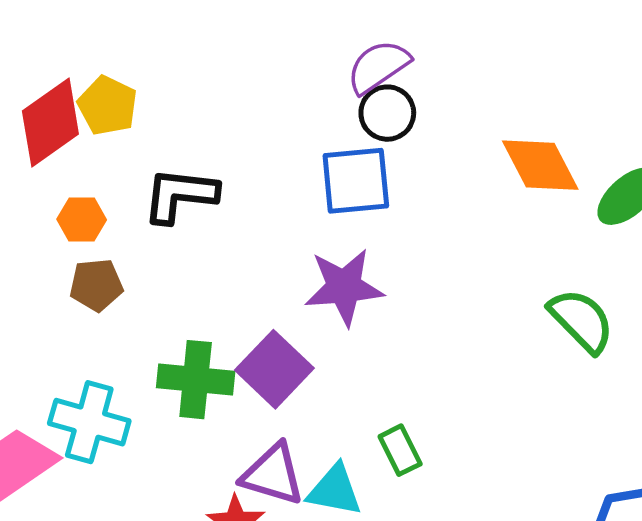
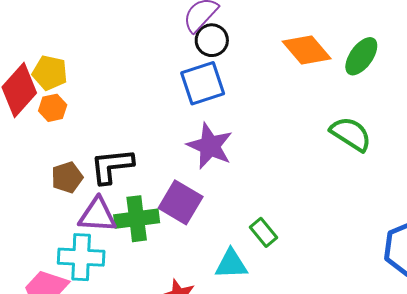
black L-shape: (180, 195) -> (112, 166), moved
orange hexagon: (82, 220) -> (53, 108), moved
purple star: (344, 287) -> (210, 146), turned -30
purple triangle: (273, 474) -> (98, 215), moved

